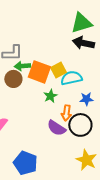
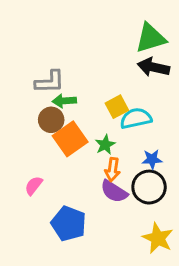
orange square: (39, 72) -> (70, 139), moved, turned 35
blue star: (86, 99) -> (152, 159), moved
orange arrow: (66, 113) -> (113, 170), moved
blue pentagon: (25, 163) -> (69, 224), moved

